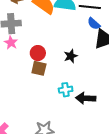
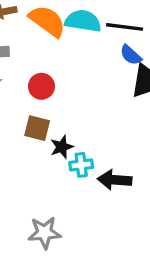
red circle: (38, 53) -> (41, 86), moved
black star: (71, 56) -> (62, 147), moved

